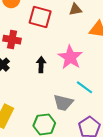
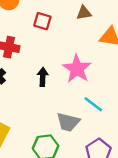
red square: (40, 17) -> (42, 21), size x0.7

